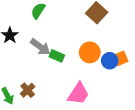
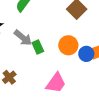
green rectangle: (57, 56) -> (38, 47), turned 40

